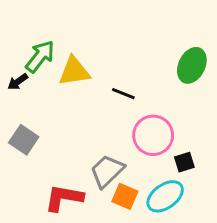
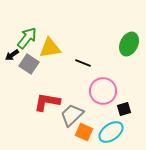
gray square: (24, 140) -> (29, 64), moved
red L-shape: (64, 198) -> (47, 102), moved

